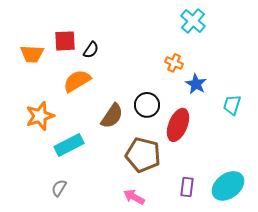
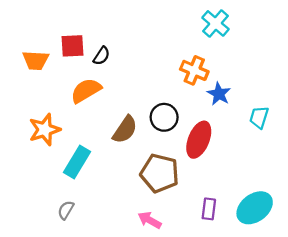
orange cross: (174, 63) -> (194, 70), size x1.4
cyan rectangle: (69, 145) -> (77, 162), turned -32

